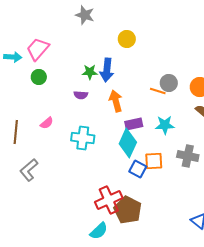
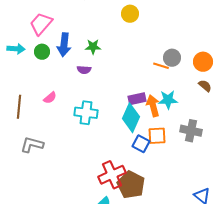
cyan arrow: (13, 57) -> (16, 49), moved
blue arrow: (107, 70) -> (64, 45), moved
orange arrow: (116, 101) -> (153, 106), moved
gray L-shape: (29, 170) -> (32, 145), turned 55

